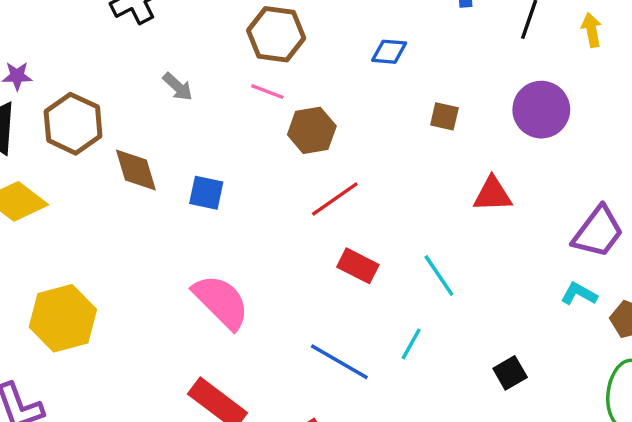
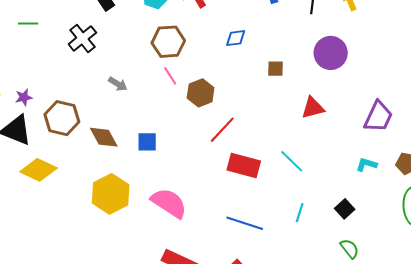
pink line: (267, 92) -> (170, 76), turned 48
red rectangle: (358, 266) -> (244, 166), size x1.4
cyan L-shape: (579, 294) -> (366, 164), moved
yellow hexagon: (63, 318) -> (111, 194), moved
cyan line: (411, 344) -> (300, 213), moved

